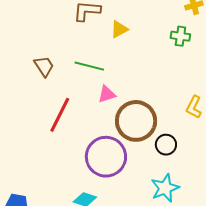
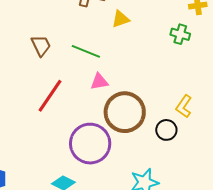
black circle: (166, 145) -> (166, 130), moved

